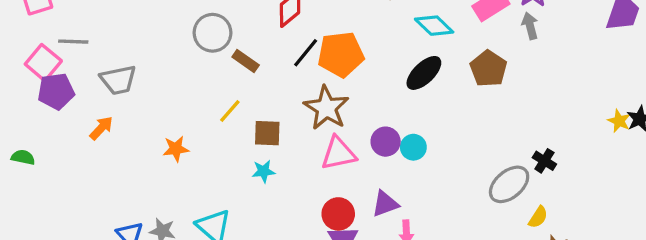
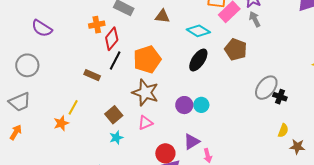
gray circle: (212, 33) -> (27, 65), moved
black line: (306, 53) -> (115, 61), moved
yellow line: (230, 111) -> (73, 107), moved
brown square: (267, 133) -> (114, 115), turned -30
orange star: (176, 149) -> (61, 123), moved
pink triangle: (338, 153) -> (145, 123), moved, size x0.7
gray ellipse: (509, 184) -> (266, 88), moved

